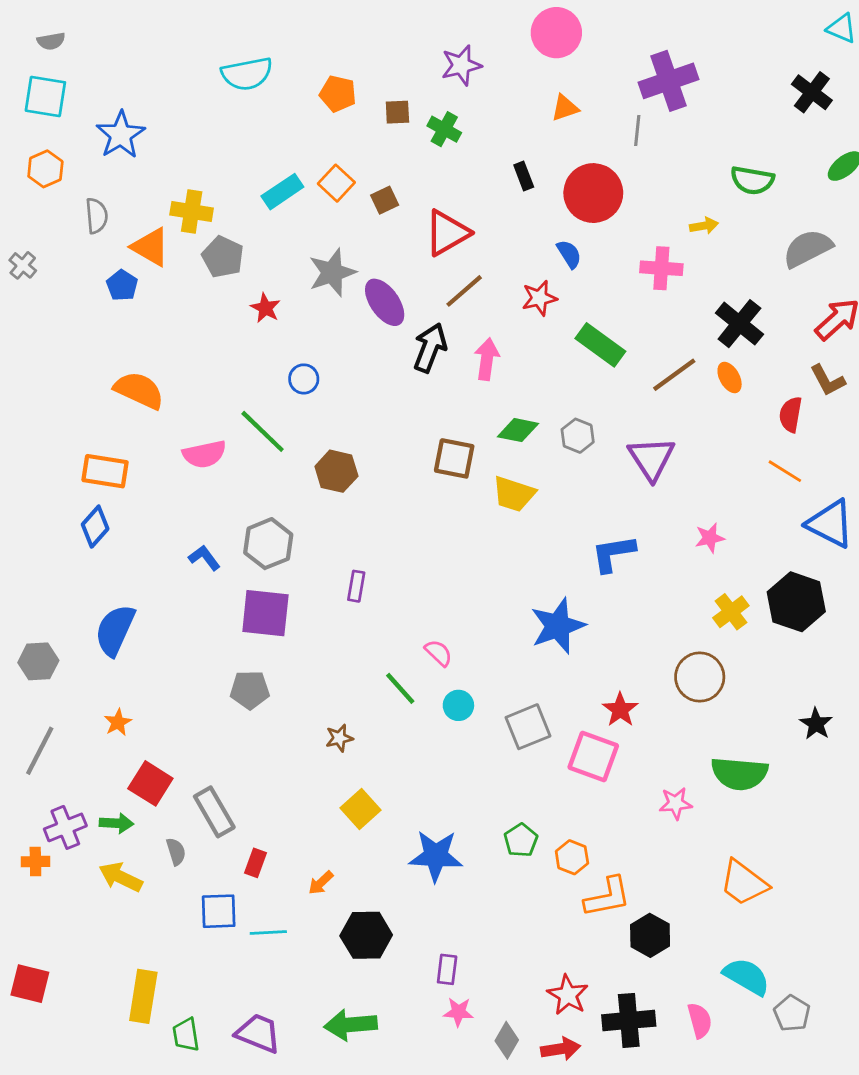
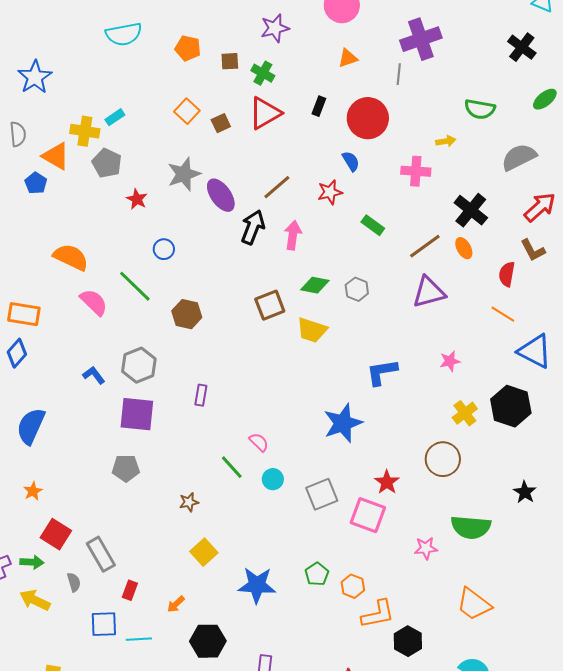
black rectangle: (524, 176) -> (319, 106), turned 42
cyan rectangle: (282, 192) -> (115, 117), moved, size x0.7
red triangle: (447, 233) -> (265, 113), moved
green rectangle: (600, 345) -> (373, 225), size x0.7
orange semicircle: (139, 390) -> (71, 257), moved
pink semicircle: (204, 454) -> (94, 302), turned -124
brown square: (454, 458) -> (270, 305), turned -32
purple triangle: (651, 458) -> (429, 292), moved, turned 48

